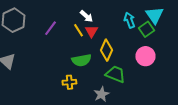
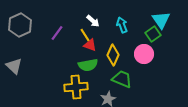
cyan arrow: (129, 20) -> (122, 25), moved
red triangle: (91, 31) -> (90, 45), moved, turned -40
pink circle: (145, 56) -> (144, 54), moved
yellow cross: (69, 82) -> (76, 87), size x1.6

